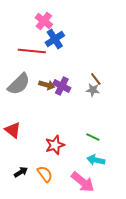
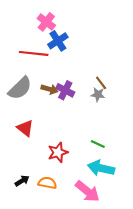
red triangle: (13, 130) -> (25, 128), moved
cyan arrow: (96, 160) -> (101, 168), size x1.4
orange semicircle: (45, 174) -> (47, 183), turned -42

